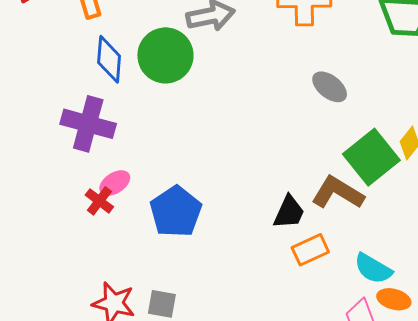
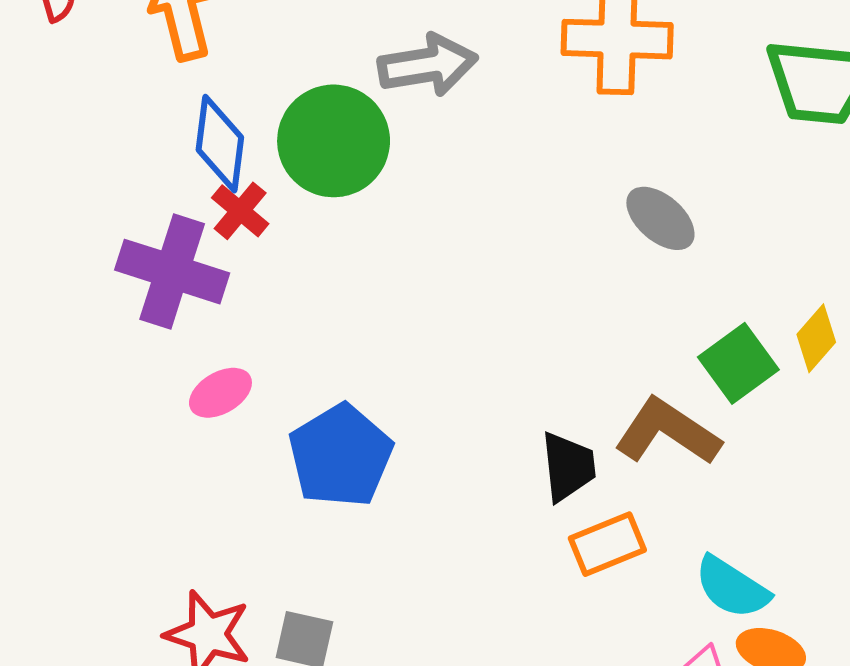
green square: (371, 157) -> (738, 363), size x0.7
red cross: (99, 201) -> (240, 211), moved
black trapezoid: (289, 212) -> (568, 467), turned -33

